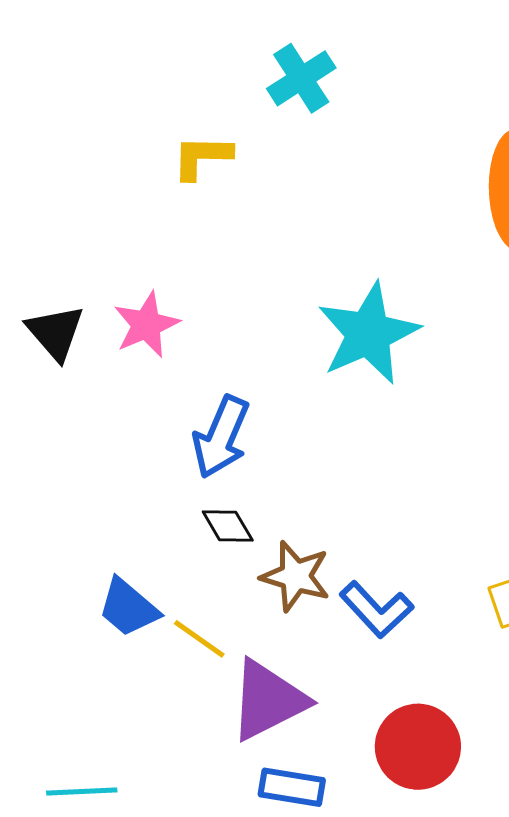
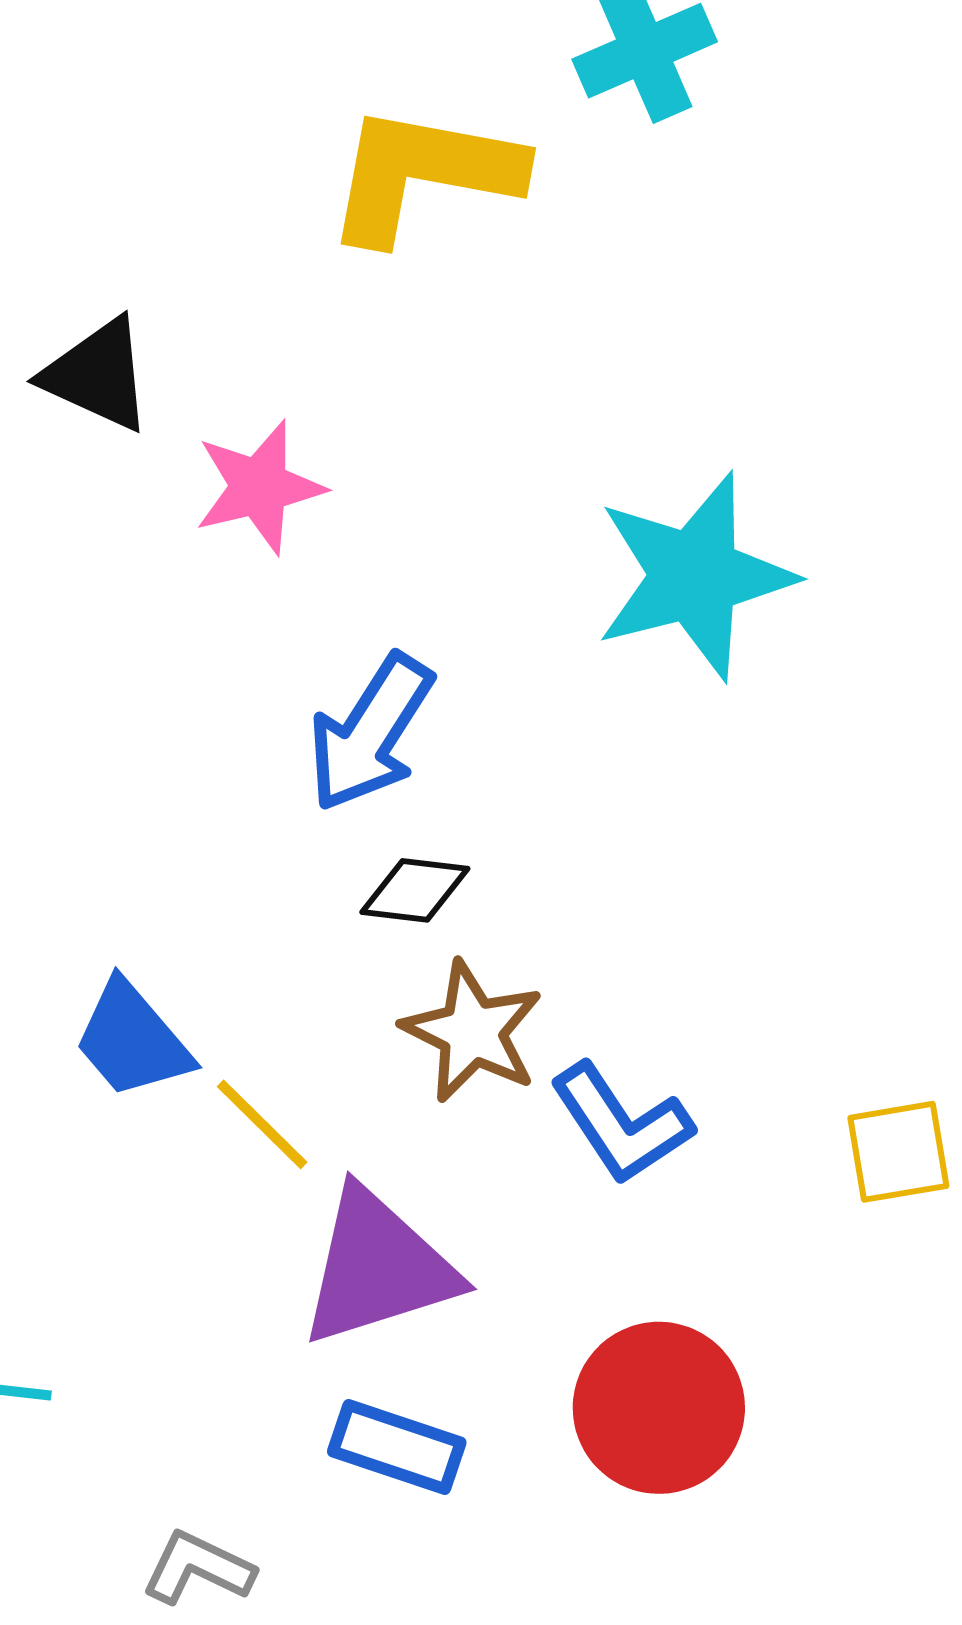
yellow L-shape: (202, 157) -> (423, 174), size x1.6
black triangle: (55, 332) -> (98, 375), moved, turned -34
black diamond: (228, 526) -> (415, 890), moved, turned -62

